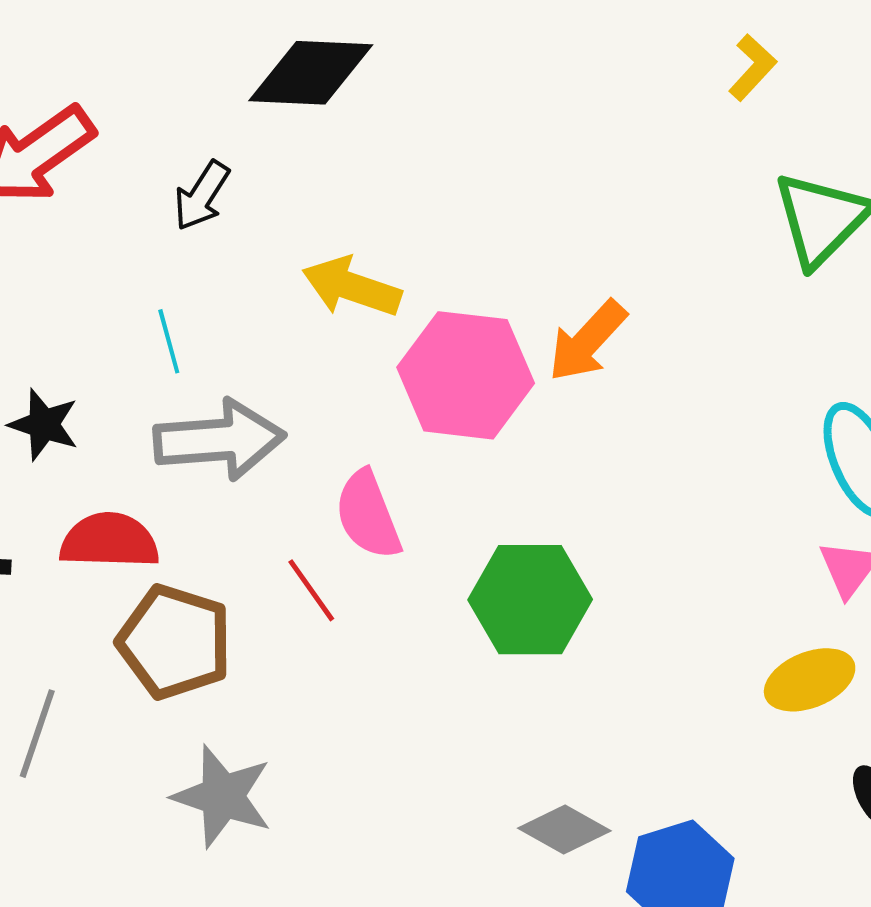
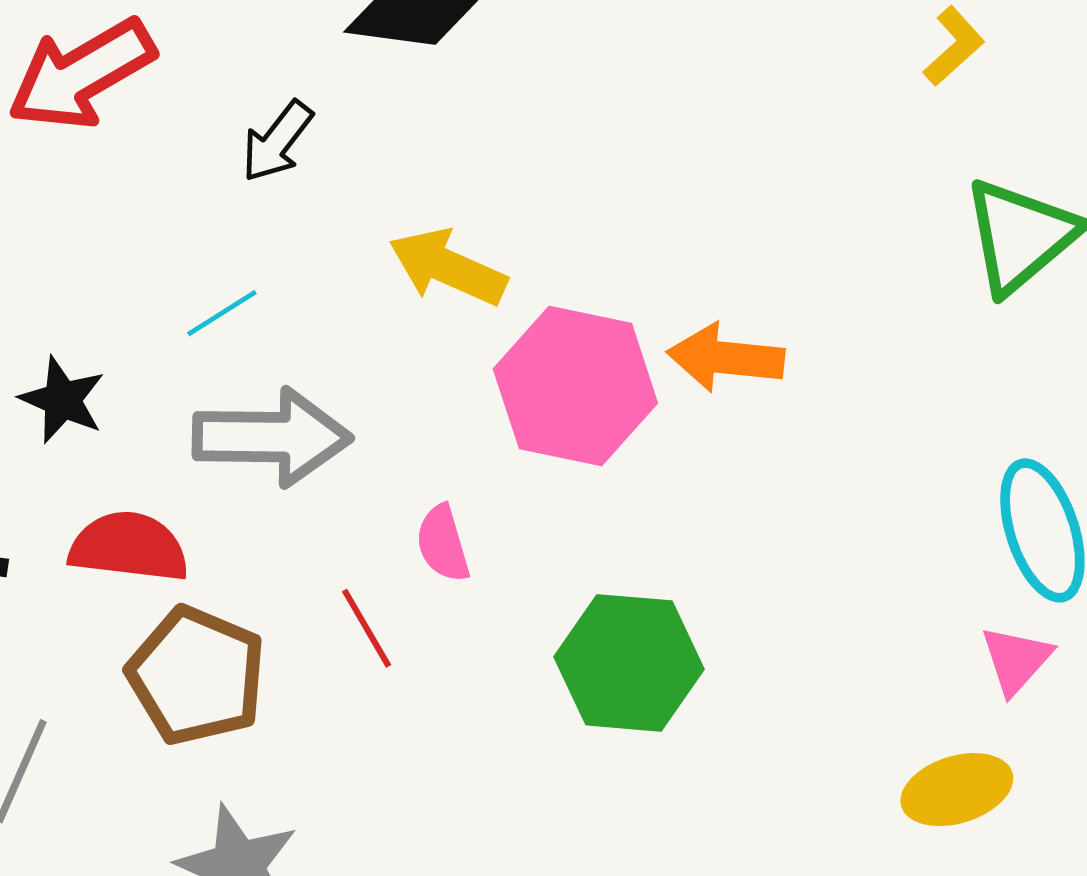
cyan line: (169, 341) -> (222, 313), turned 68
orange arrow: (587, 341) -> (726, 358), turned 48
pink semicircle: (368, 515) -> (443, 543), size x0.7

